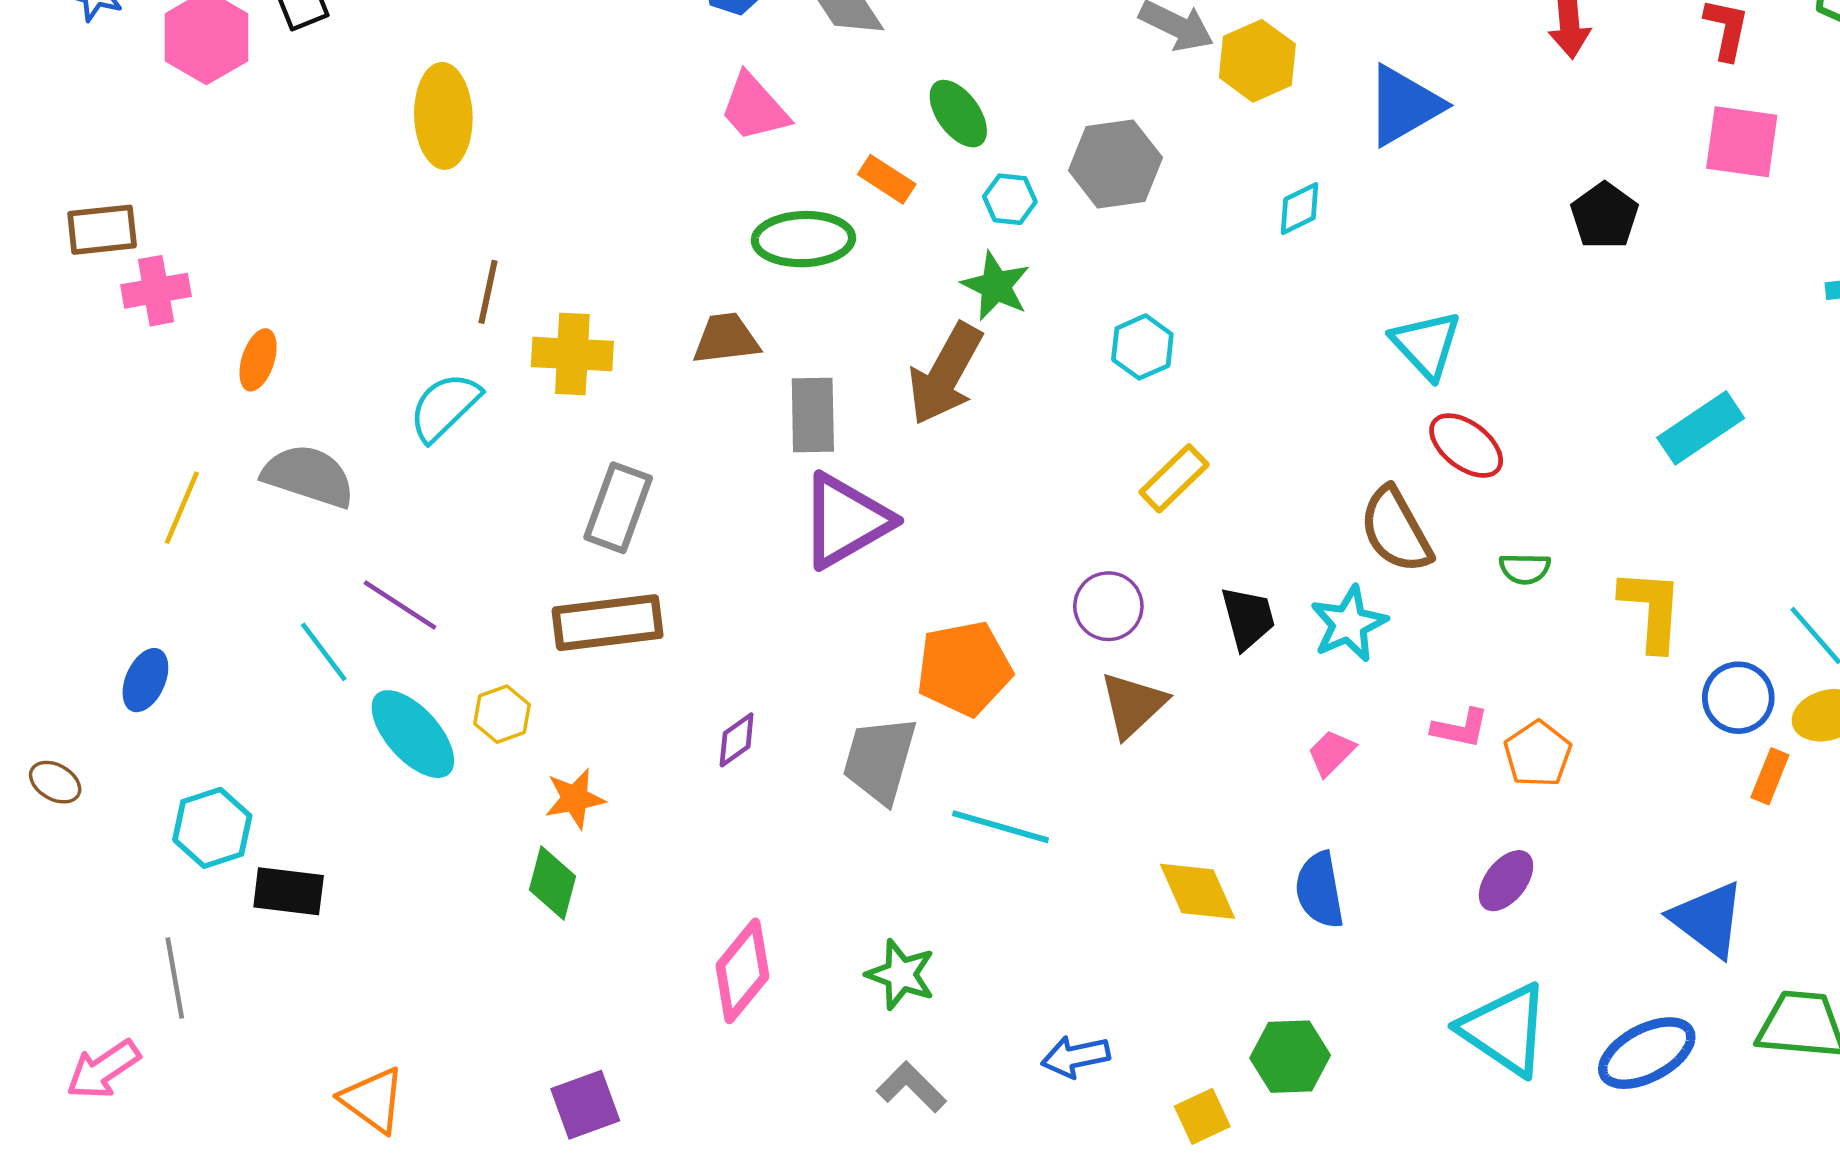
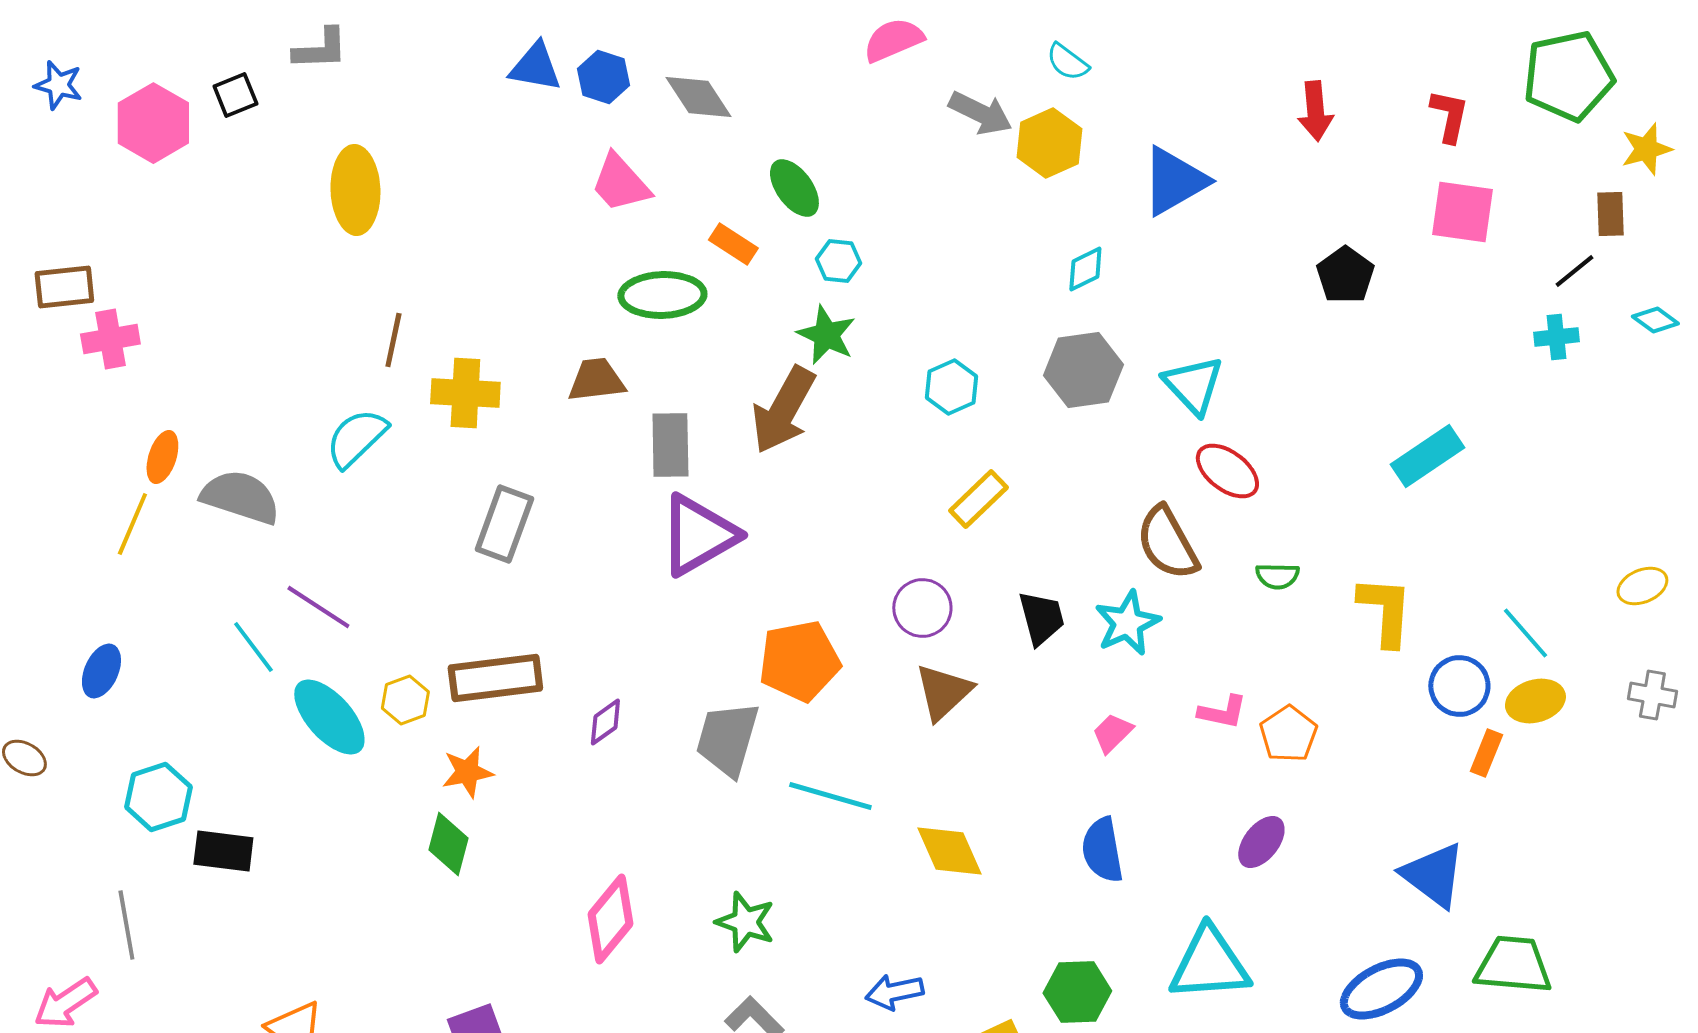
gray hexagon: (1115, 164) -> (1083, 370), moved
orange ellipse: (258, 360) -> (162, 457), moved
brown rectangle: (608, 623) -> (495, 678), moved
yellow diamond: (1198, 891) -> (949, 851), moved
cyan triangle: (1505, 1030) -> (1209, 964), moved, turned -38

